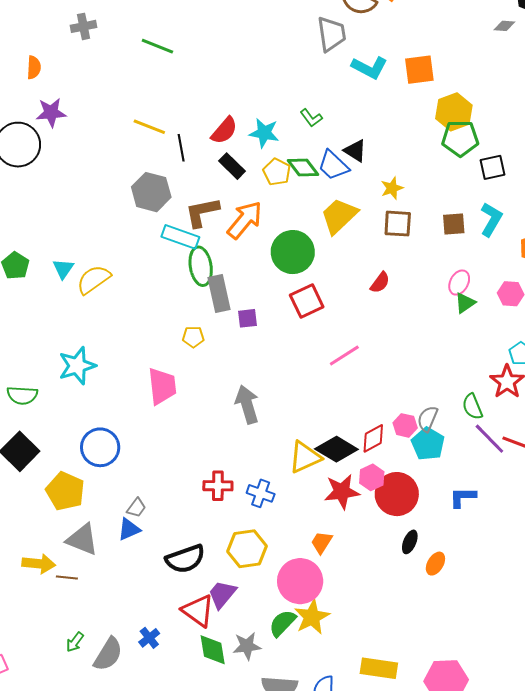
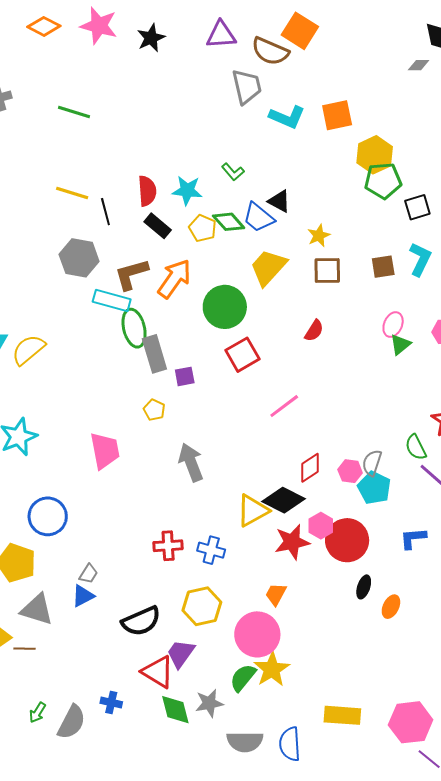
red semicircle: (224, 130) -> (147, 191), turned -40
yellow pentagon: (193, 337) -> (154, 410), moved, turned 30
red diamond: (373, 438) -> (310, 468), moved
blue cross: (149, 638) -> (111, 703), turned -35

